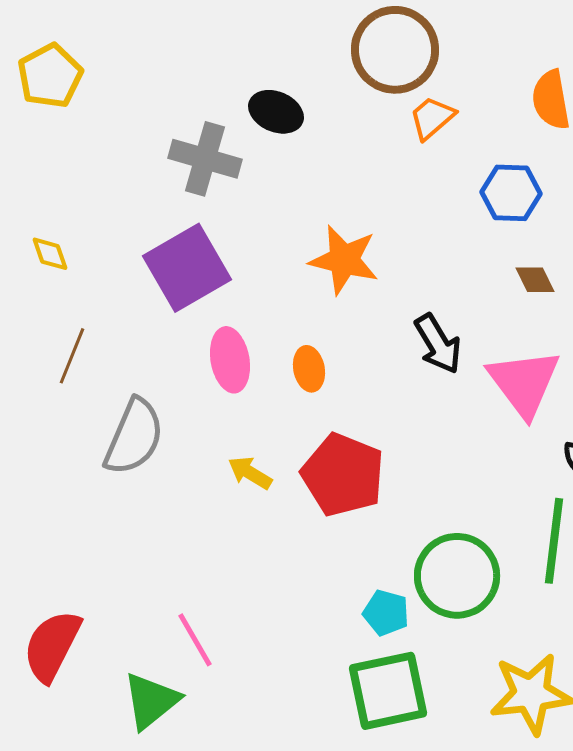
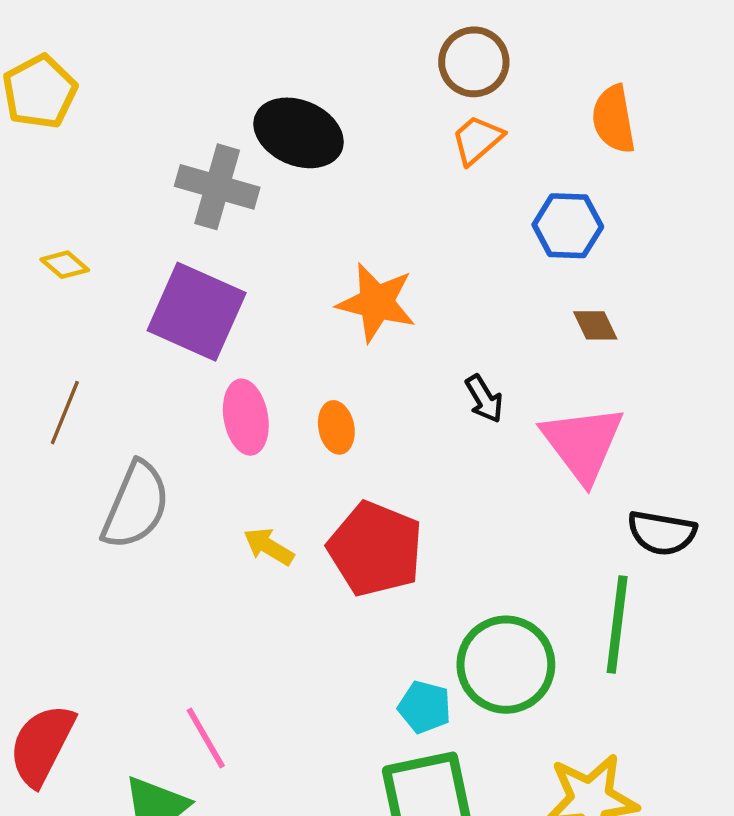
brown circle: (395, 50) -> (474, 62), moved, size x0.7
black ellipse: (276, 112) -> (299, 133), size x1.4
yellow diamond: (50, 254) -> (65, 265), moved, turned -30
purple square: (187, 268) -> (197, 312), turned -36
black arrow: (438, 344) -> (484, 399), size x0.7

